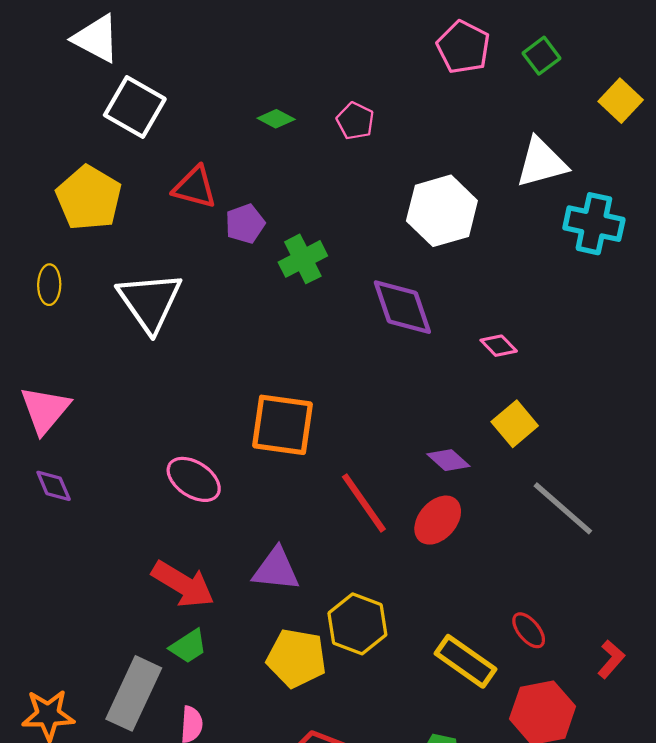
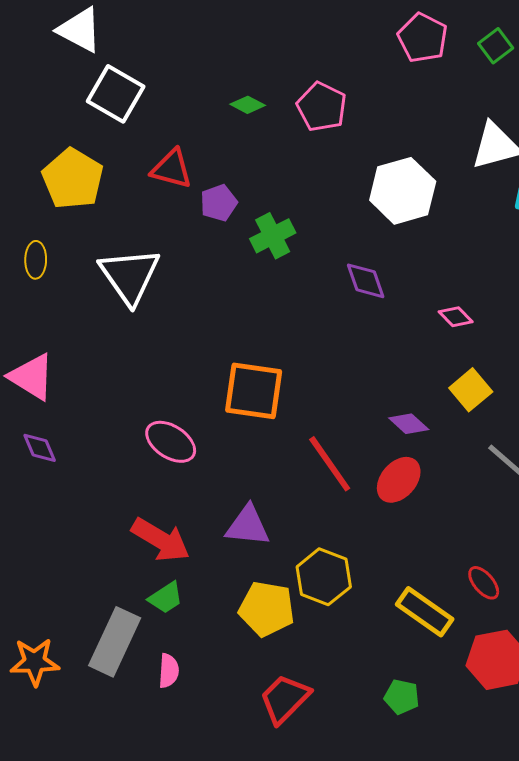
pink pentagon: (355, 121) -> (322, 107), size x1.4
purple diamond: (402, 307) -> (366, 281), size x0.7
pink triangle: (45, 410) -> (32, 377), turned -38

